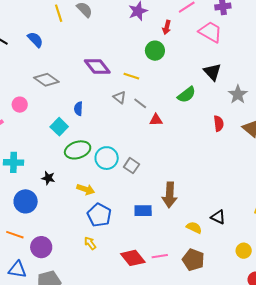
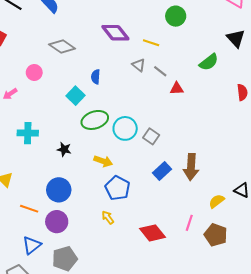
blue circle: (26, 201) -> (59, 190), moved
blue rectangle: (143, 211) -> (162, 171), moved, turned -42
yellow semicircle: (194, 228) -> (217, 201), turned -63
pink line: (160, 256) -> (189, 223), moved, turned -63
blue triangle: (17, 270) -> (32, 245), turned -48

